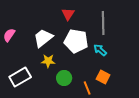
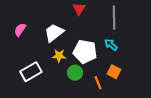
white pentagon: (76, 41) -> (85, 52), moved

